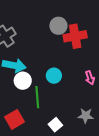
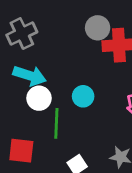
red square: (14, 119) -> (21, 151), turned 30

